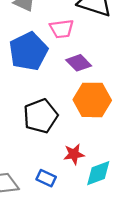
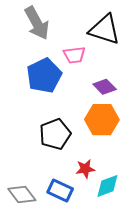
purple diamond: (79, 63) -> (105, 87), moved
blue rectangle: (46, 178) -> (60, 190), size x1.4

